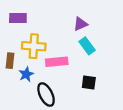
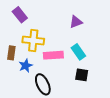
purple rectangle: (18, 18) -> (20, 15), turned 49
cyan rectangle: (87, 46) -> (78, 52), moved

